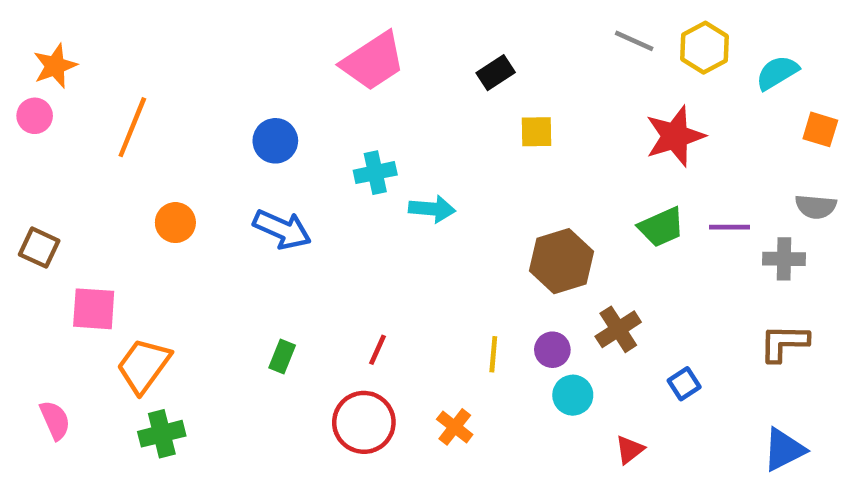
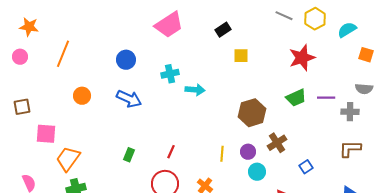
orange star: (55, 66) -> (29, 27), turned 30
pink circle: (35, 116) -> (20, 57), moved
brown square: (39, 248) -> (22, 107), turned -36

